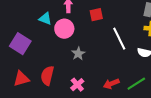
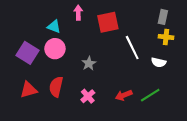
red square: (96, 15) -> (108, 22), size x1.5
pink circle: (64, 29) -> (55, 49), moved

